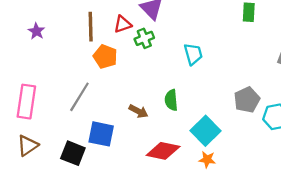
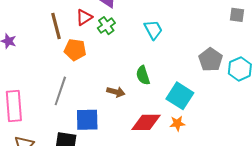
orange star: (207, 160) -> (177, 123), moved

